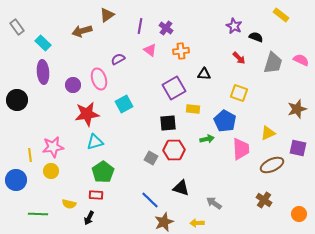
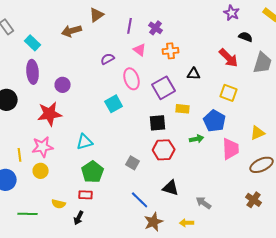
purple star: (234, 26) -> (232, 13), moved
red arrow: (239, 58) -> (229, 58), size x1.5
pink ellipse: (99, 79) -> (132, 79), moved
red star: (87, 114) -> (50, 114), moved
gray square: (151, 158) -> (133, 163), moved

